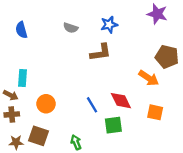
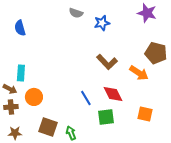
gray semicircle: (71, 28) -> (76, 13), moved
brown L-shape: (101, 52) -> (107, 62), moved, turned 55
orange circle: (46, 104) -> (34, 97), moved
orange square: (155, 112) -> (145, 114), moved
brown square: (39, 136) -> (48, 127), moved

